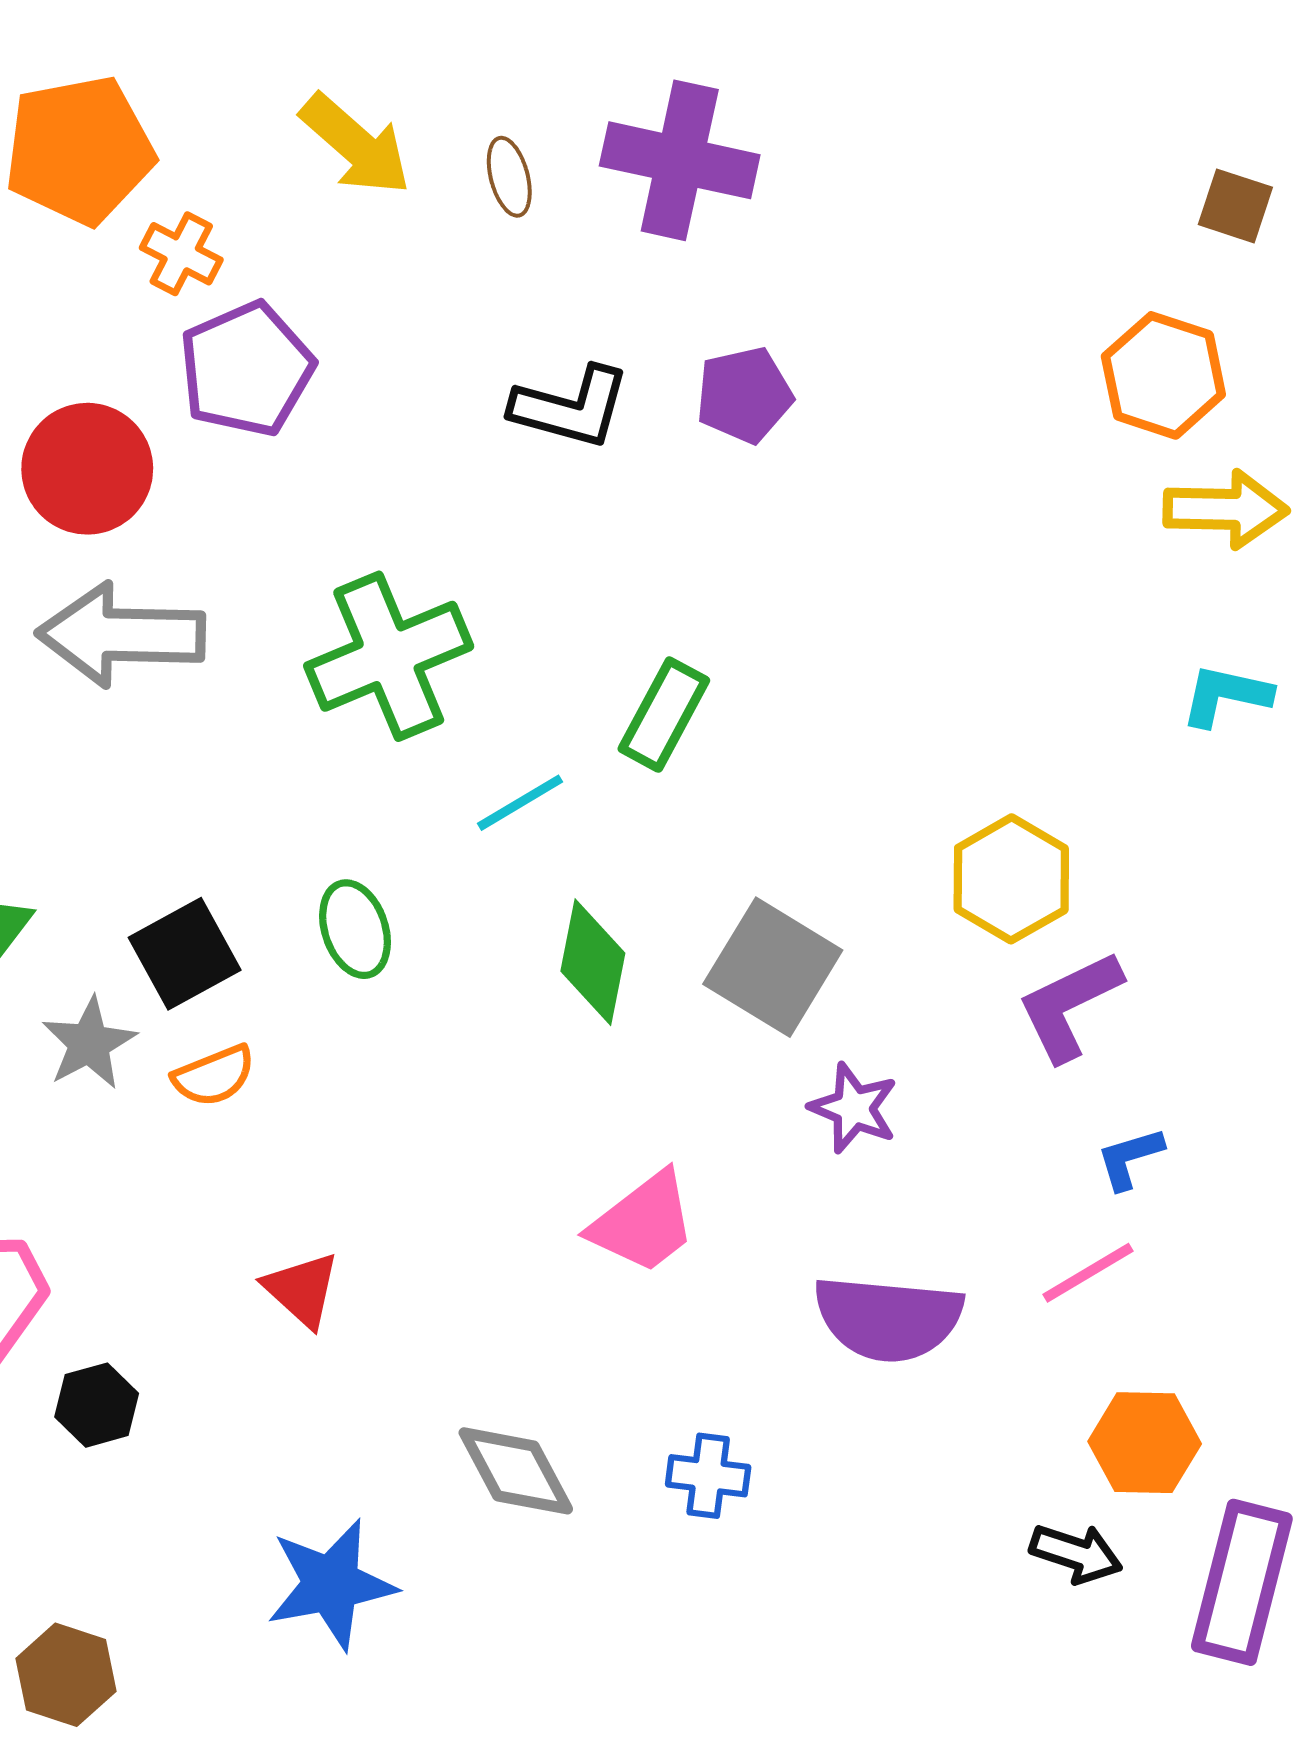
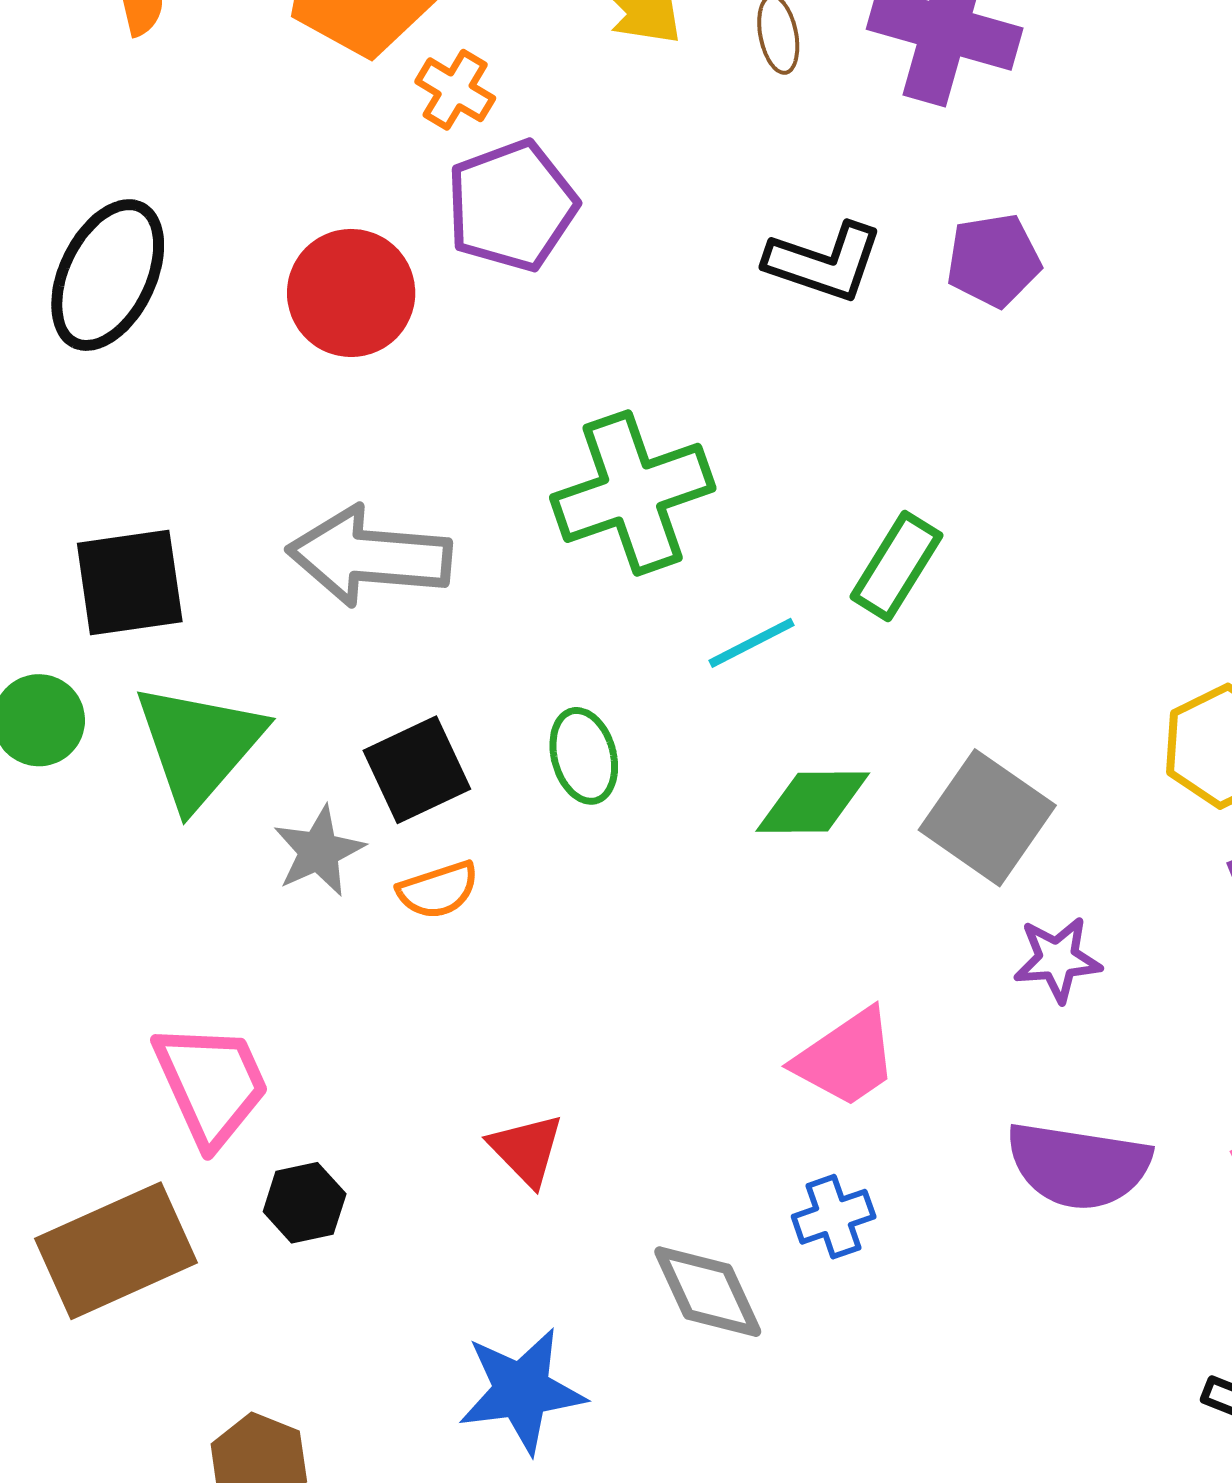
gray arrow: (121, 635) -> (369, 556), moved
green diamond: (593, 962) -> (813, 802), turned 75
purple star: (854, 1108) -> (1057, 959), turned -30
red triangle: (302, 1290) -> (526, 1150), moved
blue cross: (708, 1476) -> (834, 1217), moved, turned -30

